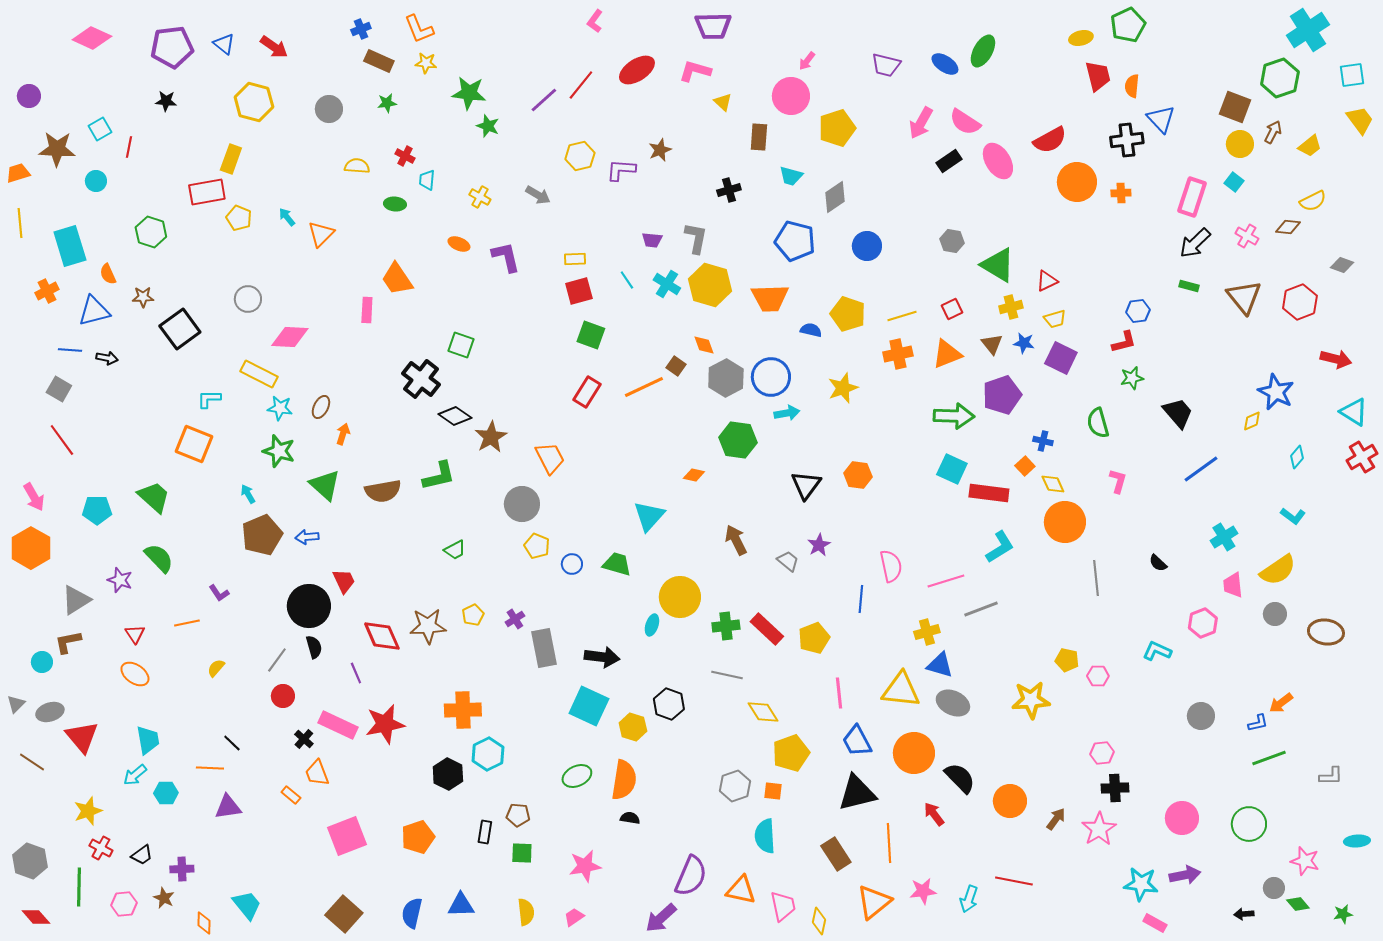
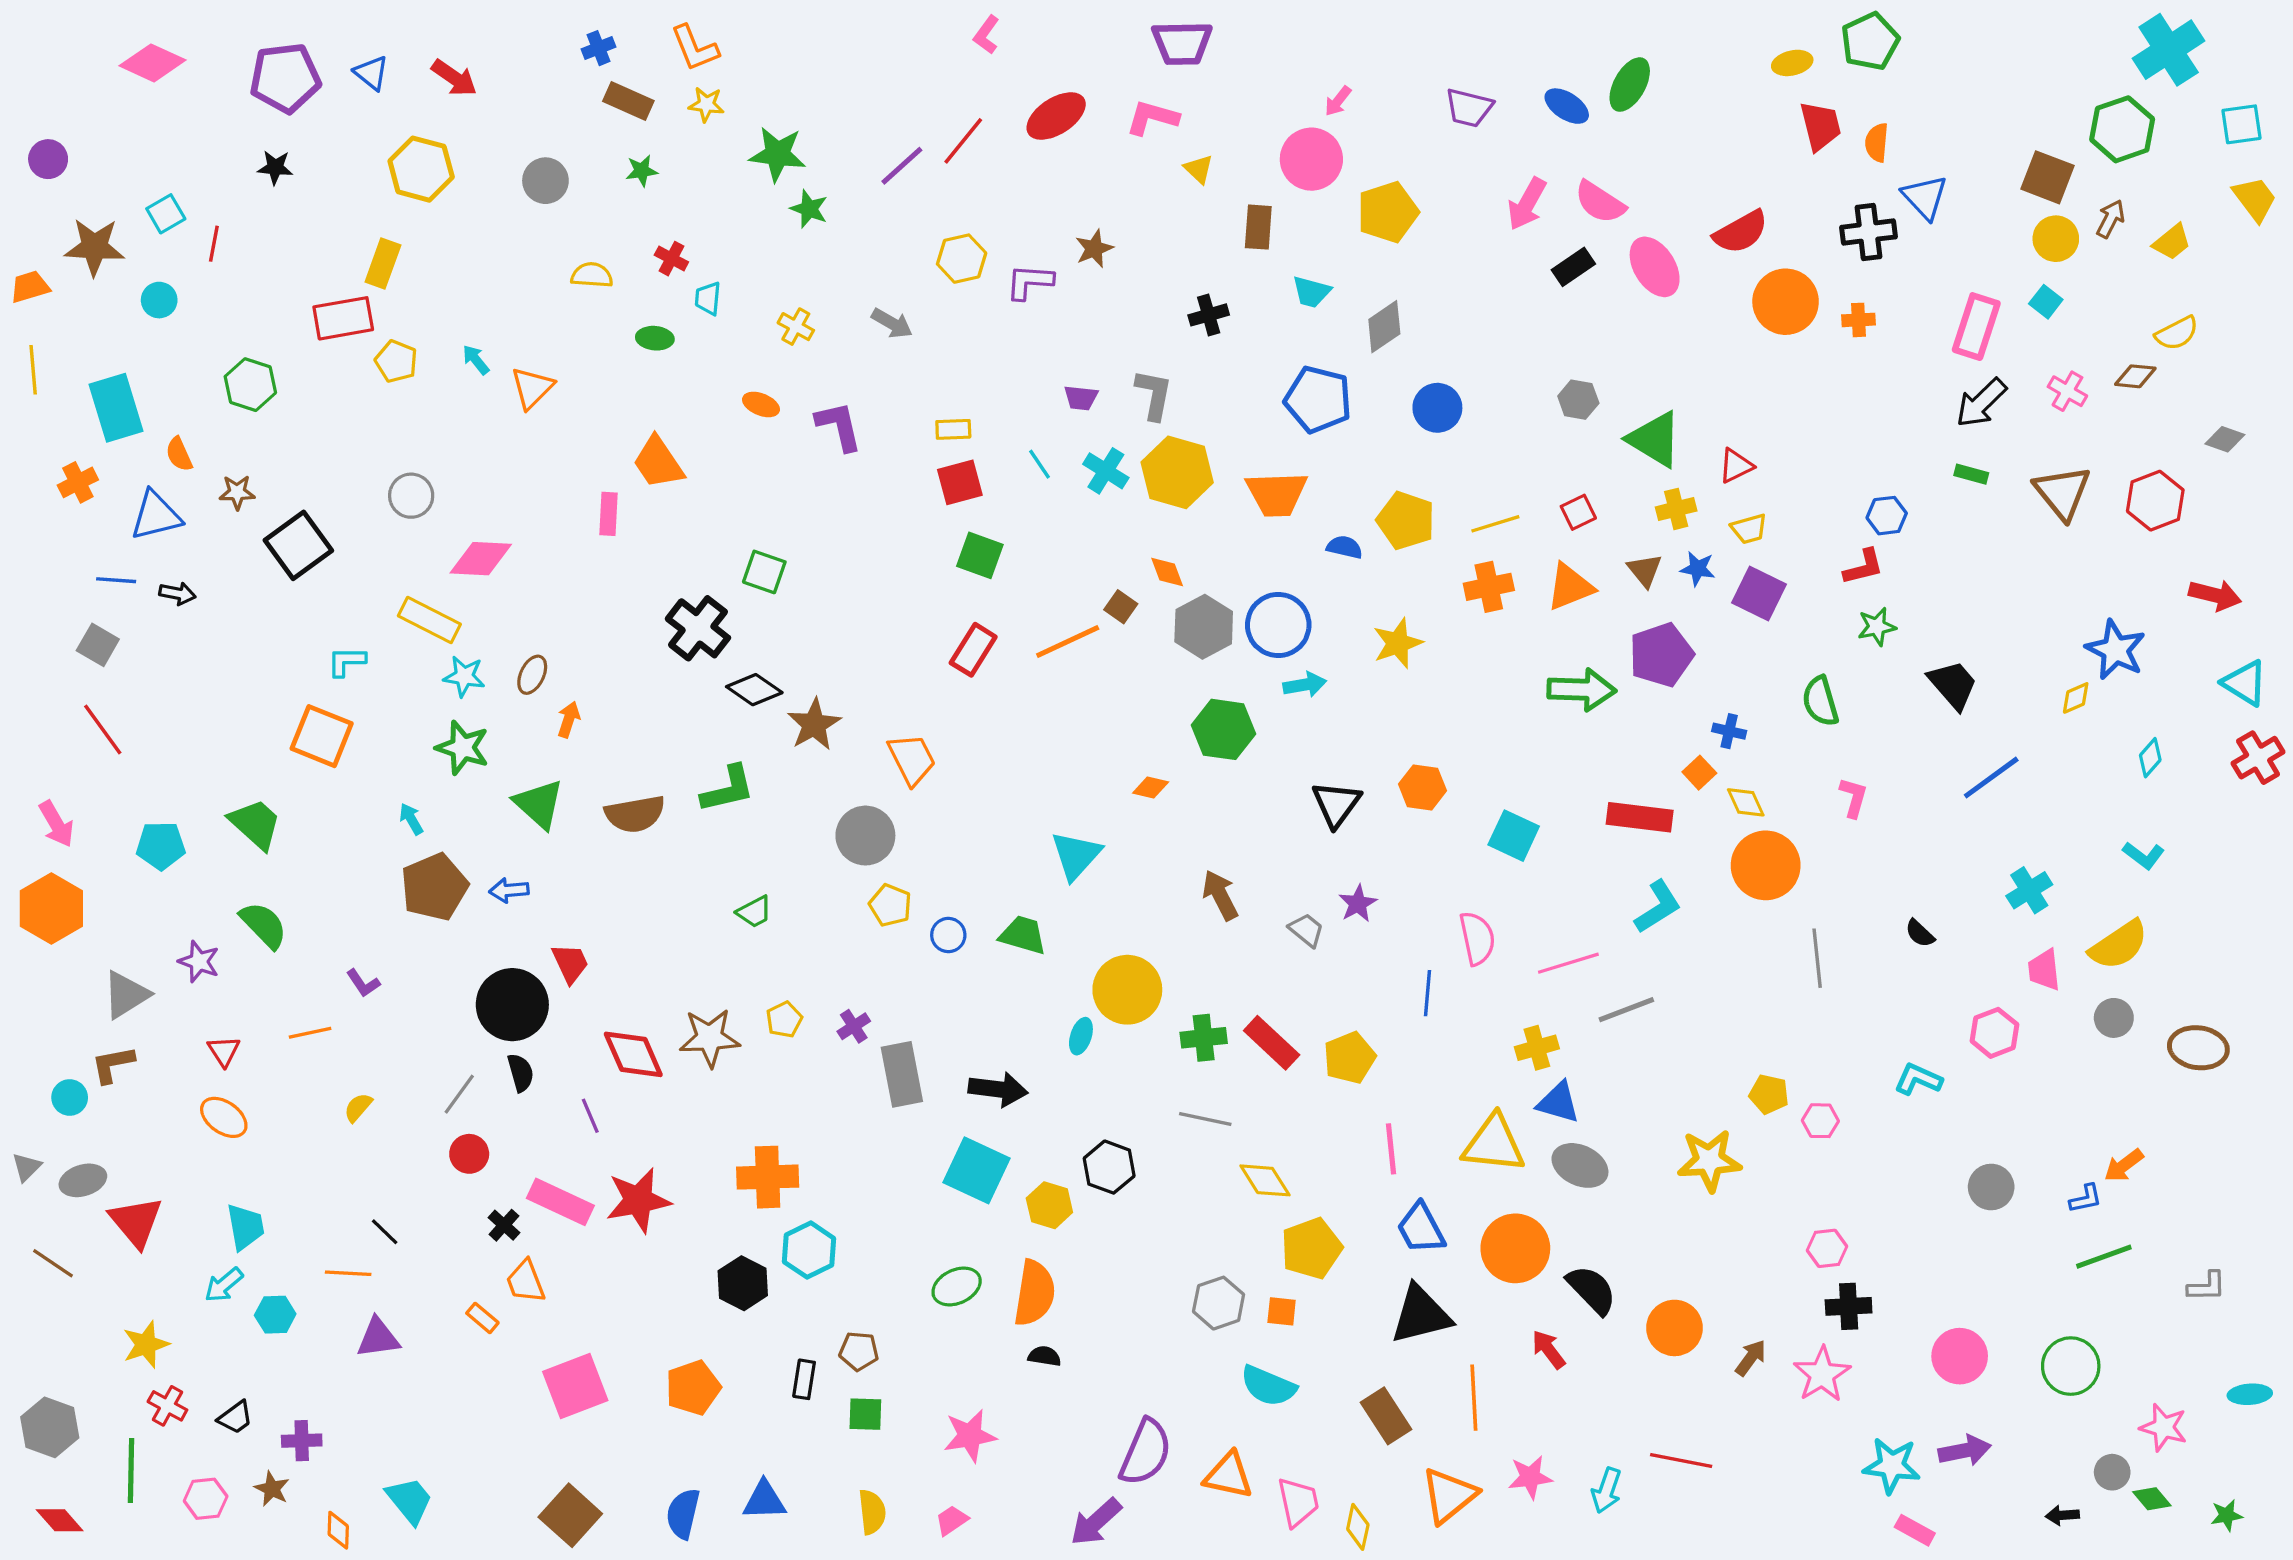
cyan square: (952, 469) -> (1514, 836), moved
cyan semicircle: (765, 836) -> (1268, 1386), turned -64

